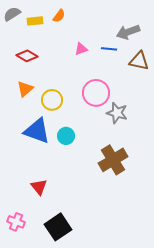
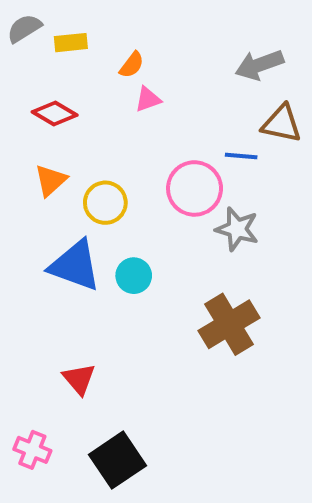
orange semicircle: (59, 16) -> (132, 65), moved
pink triangle: (81, 49) -> (148, 99), moved
blue line: (109, 49) -> (241, 156), moved

